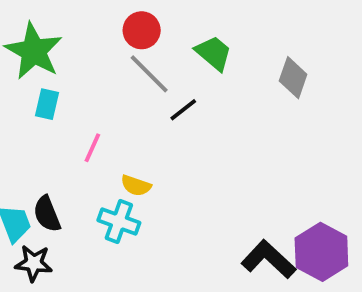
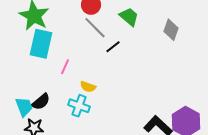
cyan rectangle: (47, 104) -> (41, 44), size x1.8
black semicircle: (47, 214) -> (41, 102), turned -108

